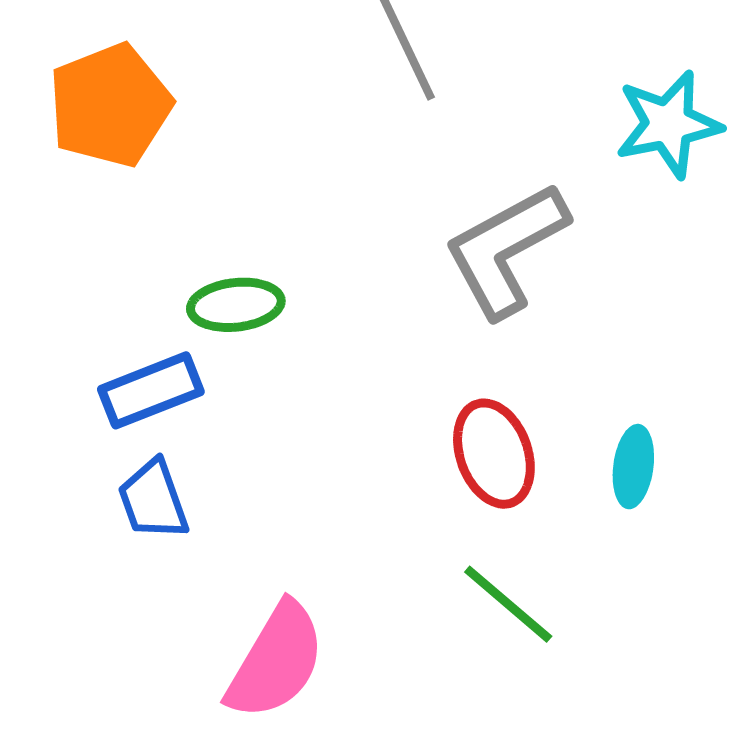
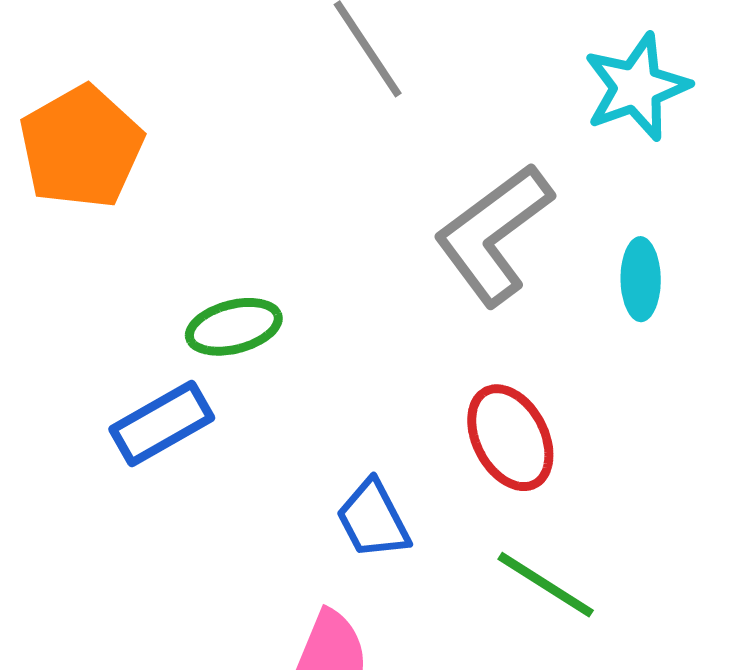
cyan ellipse: (633, 467) -> (641, 279), moved
blue trapezoid: (153, 500) -> (373, 519), moved

